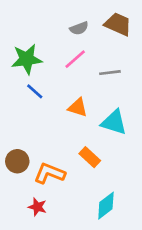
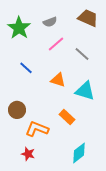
gray semicircle: (79, 28) -> (50, 22), moved
green star: (27, 59) -> (19, 28), moved, turned -30
gray line: (110, 73) -> (82, 54), turned 49
brown circle: (17, 161) -> (17, 110), moved

